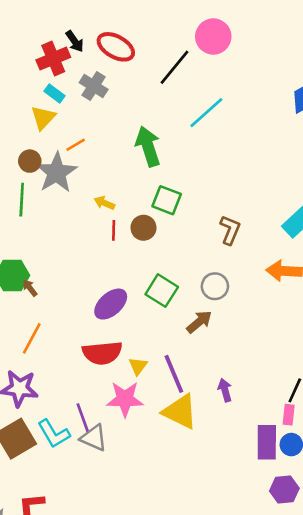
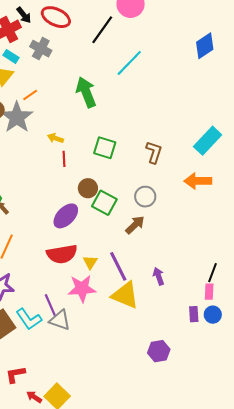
green square: (167, 200) -> (105, 148), moved
brown circle: (143, 228) -> (88, 188), moved
purple rectangle: (267, 442) -> (194, 314), size x0.6
purple hexagon: (284, 490) -> (159, 351), moved

